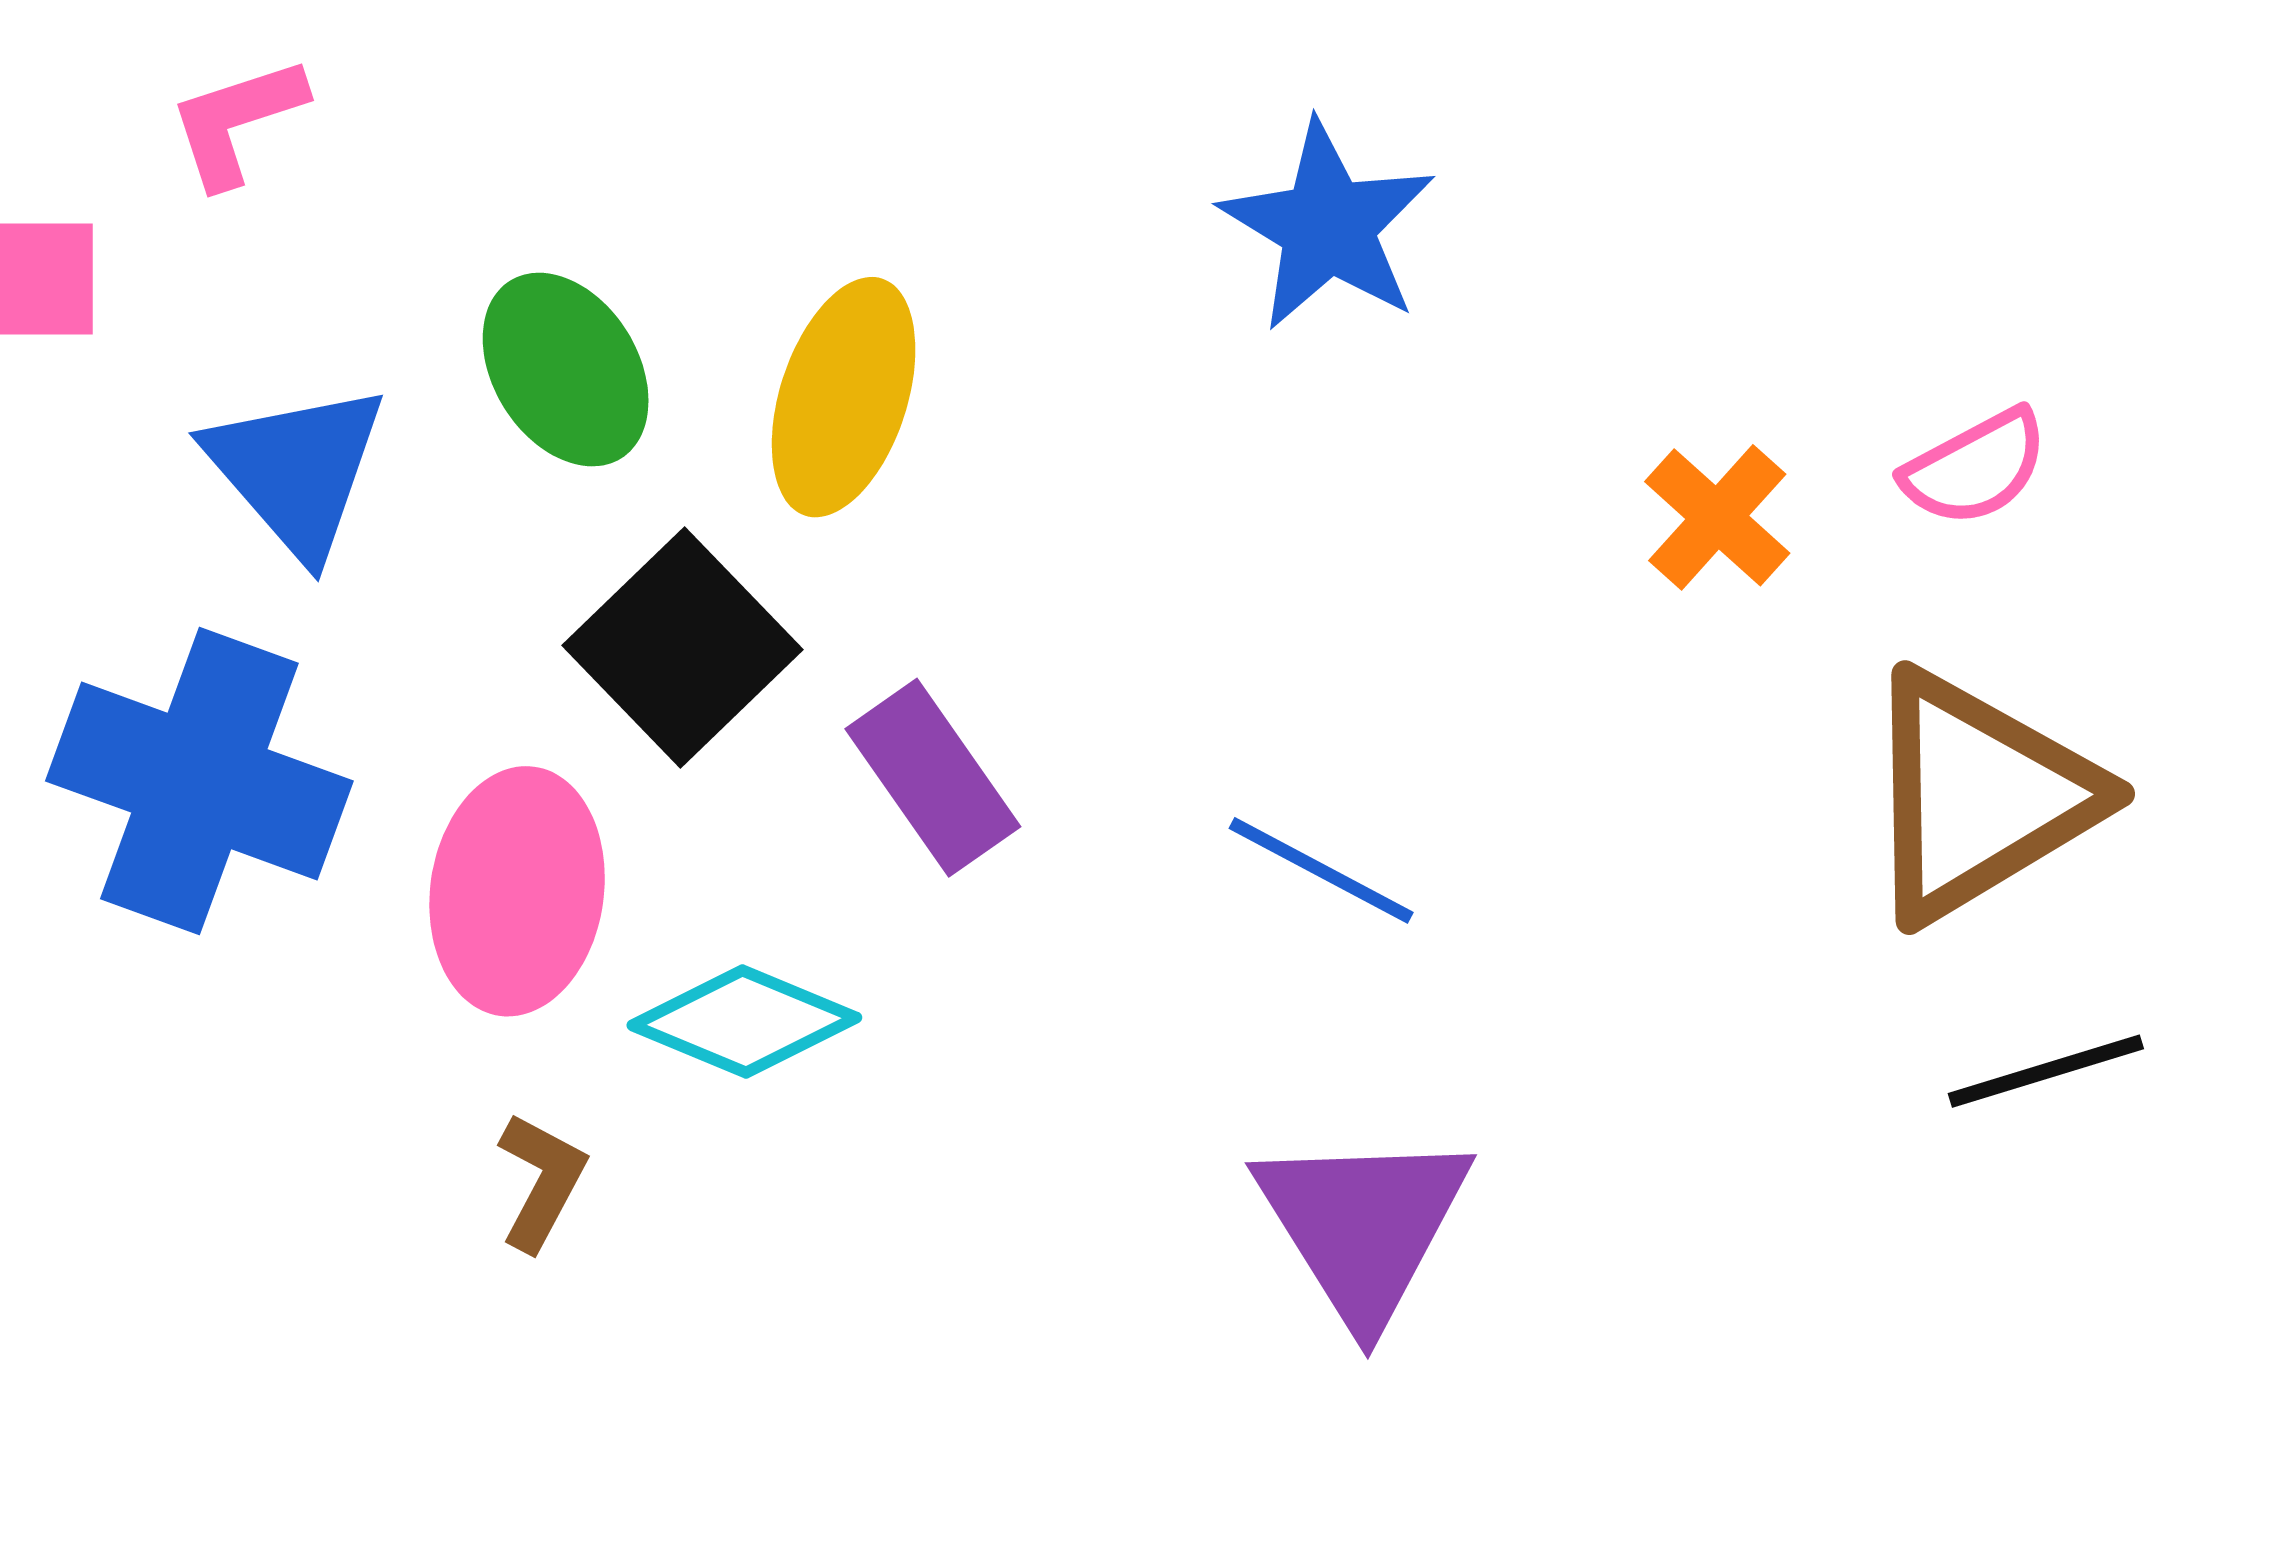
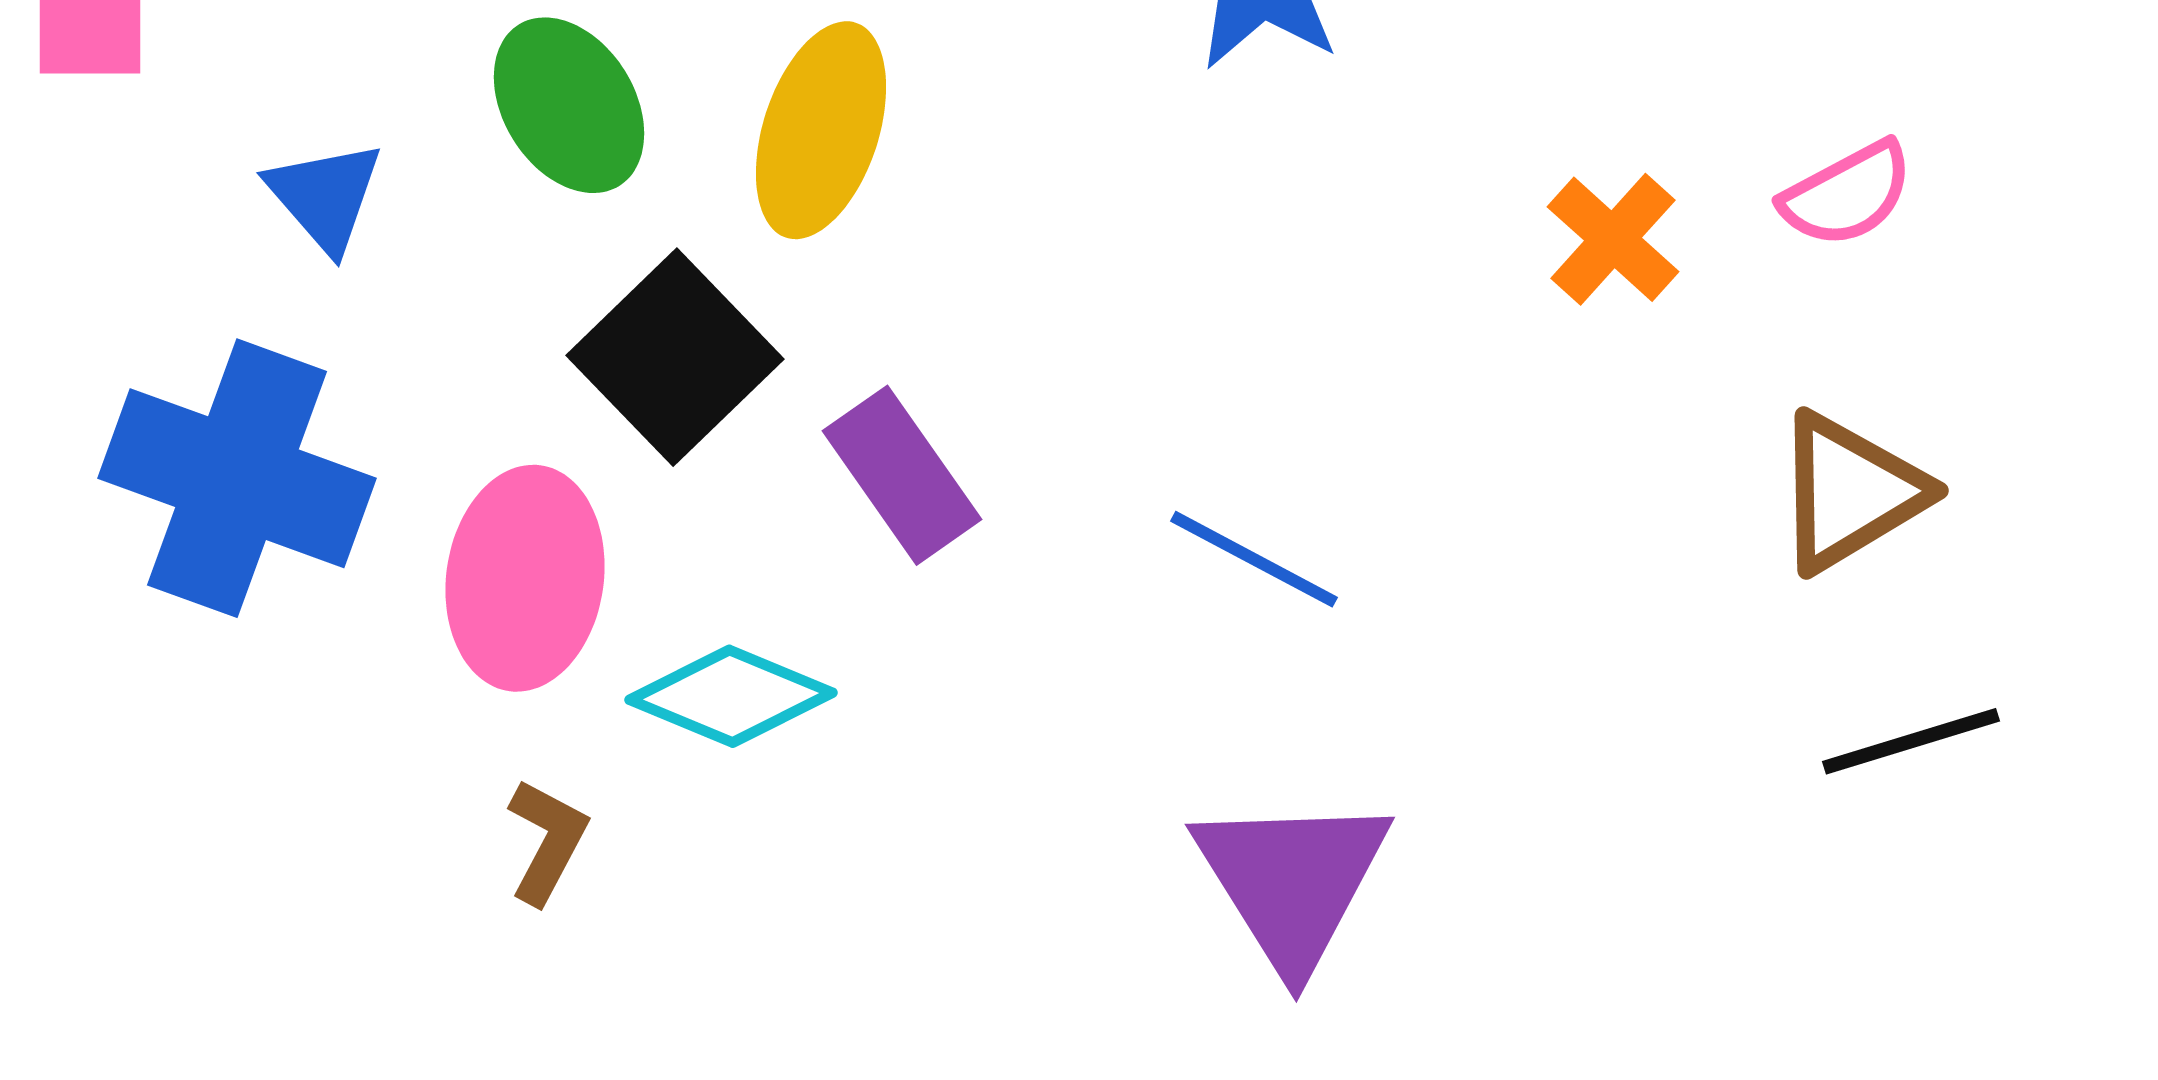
blue triangle: (296, 470) -> (325, 196), size x0.7
brown triangle: (1979, 796) -> (1850, 492), size x0.7

